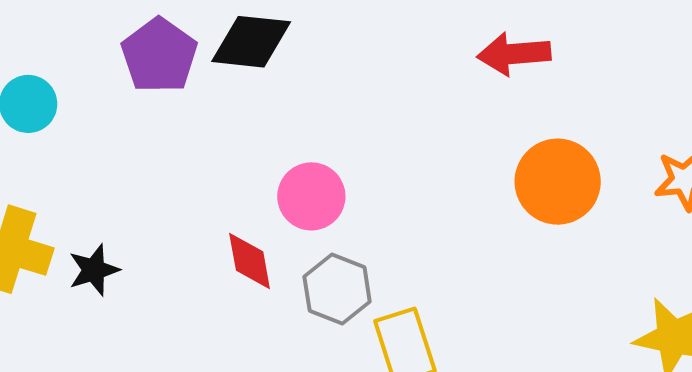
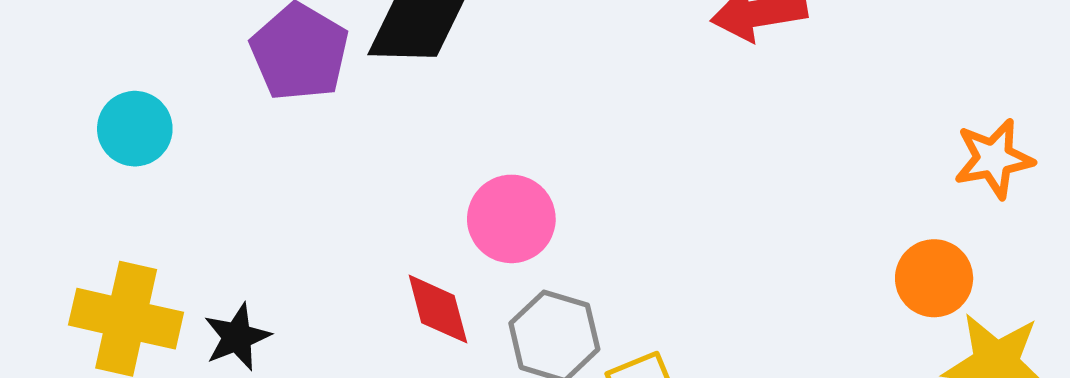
orange circle: (558, 182) -> (934, 278), moved, size x0.7

